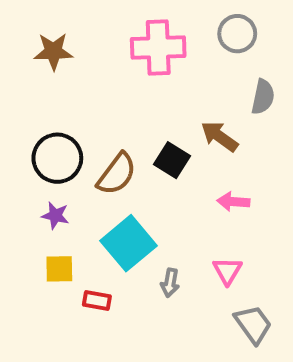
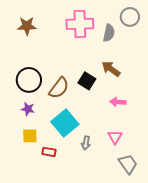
gray circle: (237, 34) -> (130, 17), moved
gray semicircle: (263, 97) -> (109, 33), moved

